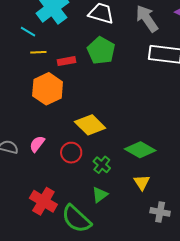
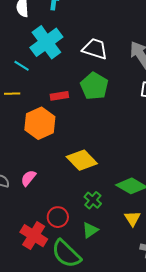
yellow line: (38, 52) -> (12, 94), moved
red circle: (71, 153) -> (58, 217), moved

